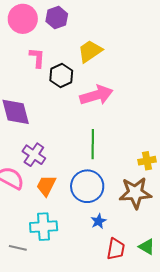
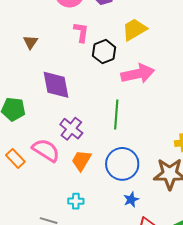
green line: (93, 144) -> (116, 114), moved
cyan cross: (44, 227) -> (76, 201), size x0.6

